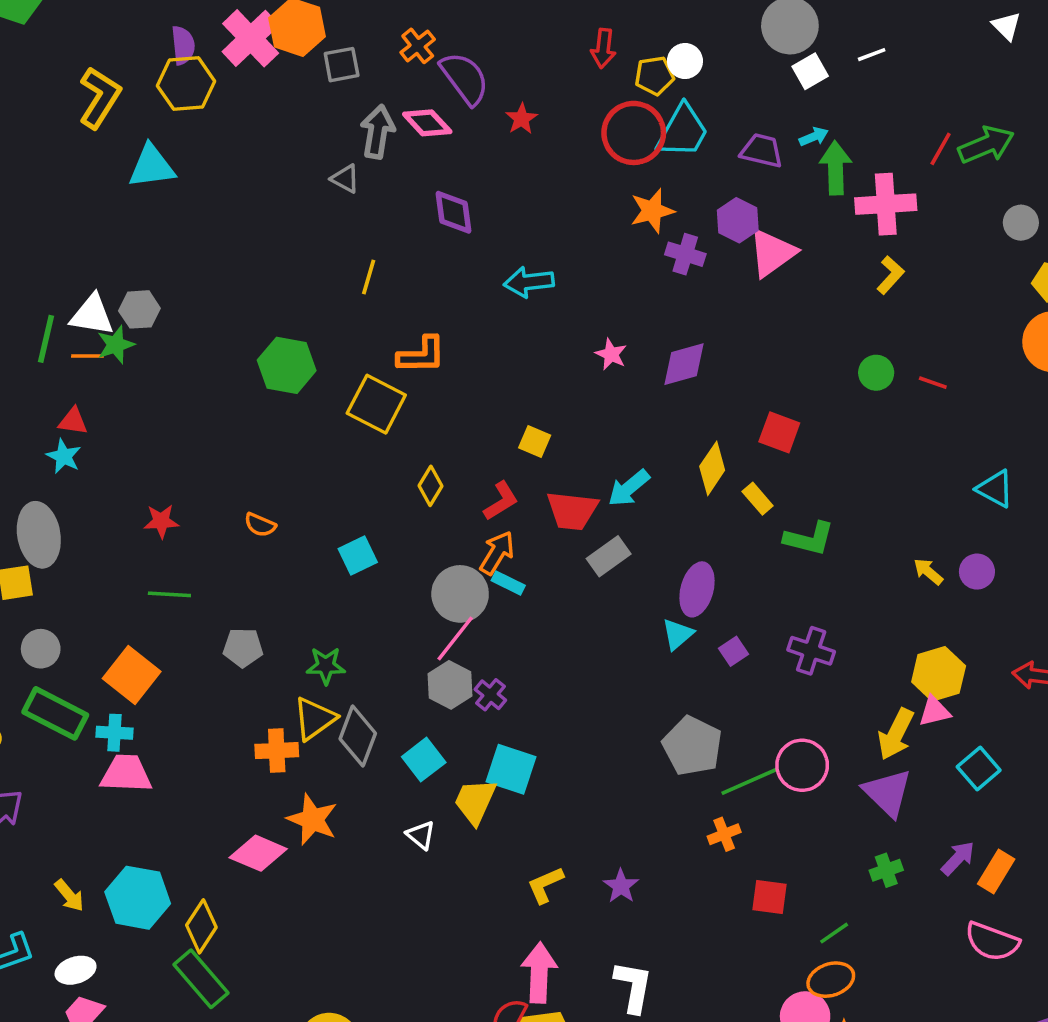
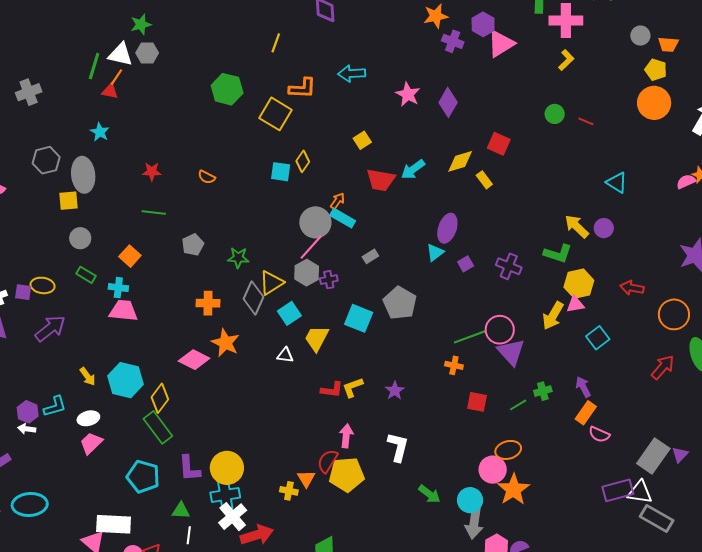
cyan arrow: (529, 282) -> (352, 73), moved
green star: (116, 345) -> (141, 24), moved
pink star: (611, 354) -> (408, 94), size x1.4
orange line: (87, 356) -> (116, 77), turned -60
purple diamond: (684, 364) -> (448, 102), turned -48
red triangle: (73, 421) -> (110, 91), moved
yellow square: (535, 442) -> (362, 140), turned 30
yellow diamond: (712, 468) -> (460, 161), turned 36
red L-shape: (501, 501) -> (332, 390), moved, turned 35
green L-shape: (809, 539) -> (558, 254), moved
orange arrow: (497, 553) -> (337, 201), size x0.7
cyan square: (358, 556) -> (281, 172), moved, turned 30
gray rectangle: (609, 556) -> (370, 256), moved, size x0.7
yellow arrow: (928, 572) -> (577, 226), size x1.5
cyan rectangle: (508, 583) -> (343, 218), size x1.4
gray pentagon: (243, 648) -> (193, 245), turned -30
orange square: (132, 675) -> (130, 256), size x0.7
purple cross: (490, 695) -> (329, 280), turned 36
green rectangle: (55, 713) -> (86, 275), size x0.6
yellow triangle: (315, 719) -> (271, 283), moved
gray pentagon: (692, 746) -> (400, 303), moved
cyan square: (511, 769) -> (359, 318), moved
purple triangle: (888, 793) -> (511, 352), moved
orange cross: (724, 834) -> (454, 365), turned 30
white triangle: (421, 835) -> (285, 355), turned -36
purple arrow: (958, 858) -> (583, 387), turned -75
orange rectangle: (996, 872) -> (586, 413), moved
green line: (834, 933) -> (518, 405), moved
pink semicircle: (992, 941) -> (599, 434), size x0.7
pink arrow: (539, 973) -> (346, 436), size x0.7

